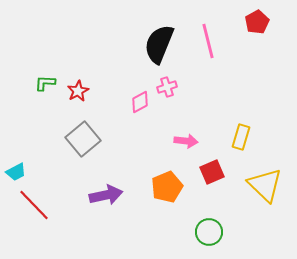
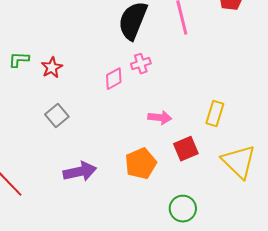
gray square: (83, 139) -> (57, 116), size x0.7

